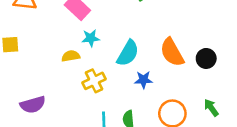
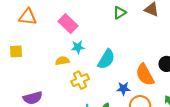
orange semicircle: (172, 52) -> (145, 75), moved
blue star: (143, 80) -> (123, 89), moved

